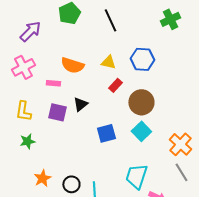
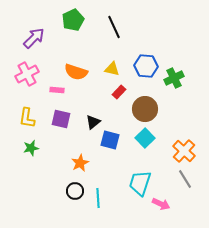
green cross: (170, 19) -> (174, 78), moved
black triangle: (80, 104) -> (93, 122), moved
blue square: (106, 133) -> (110, 140), turned 30
orange star: (42, 178) -> (80, 163), moved

